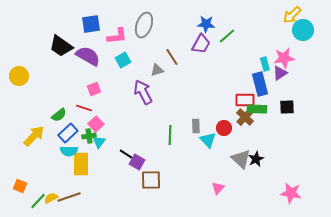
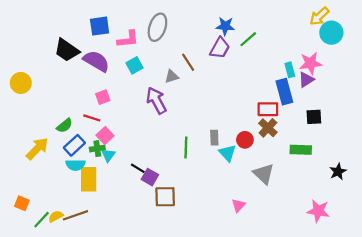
green rectangle: (257, 109) -> (301, 150), moved
black star: (256, 159) -> (338, 172), moved

